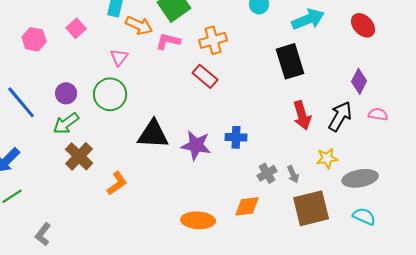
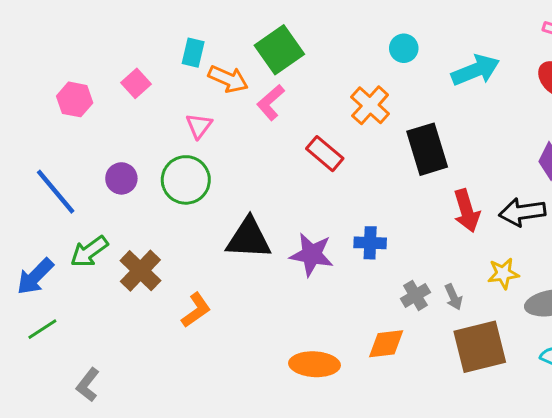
orange cross: (213, 40) -> (370, 105), moved, turned -32
pink L-shape: (168, 41) -> (271, 102), turned -55
black rectangle: (290, 61) -> (427, 149), moved
black arrow: (340, 116) -> (522, 212), turned -128
green arrow: (66, 123) -> (89, 252), moved

